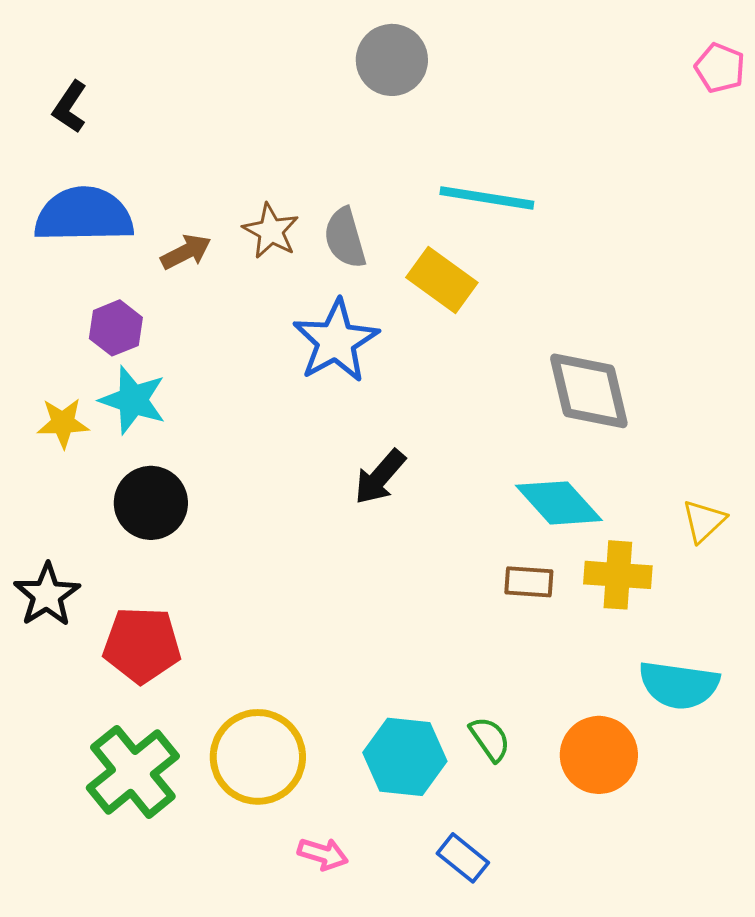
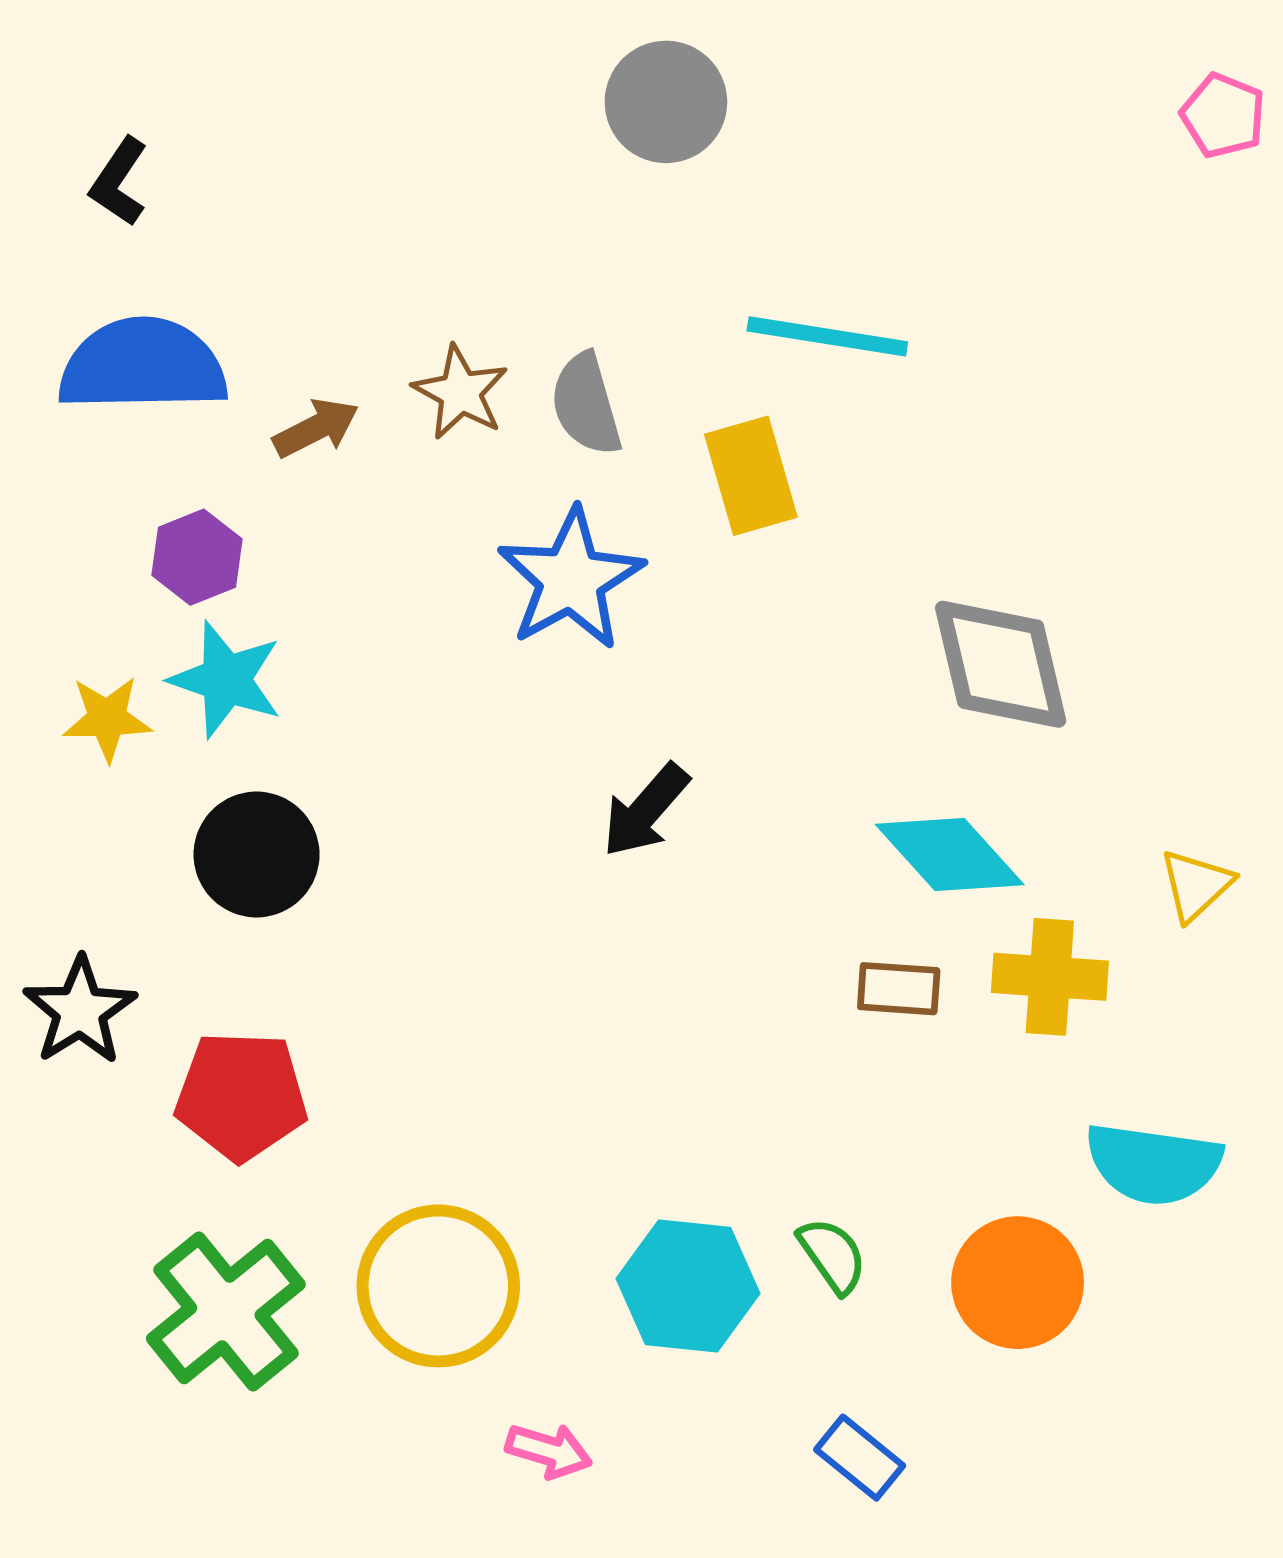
yellow rectangle: (442, 280) -> (751, 476), turned 38
blue rectangle: (463, 858) -> (860, 1458), moved

